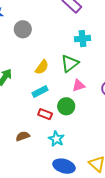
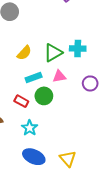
cyan cross: (83, 39) -> (78, 49), moved
cyan rectangle: (40, 92) -> (34, 77), moved

